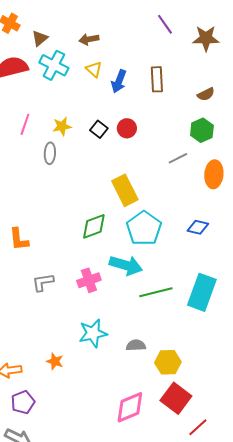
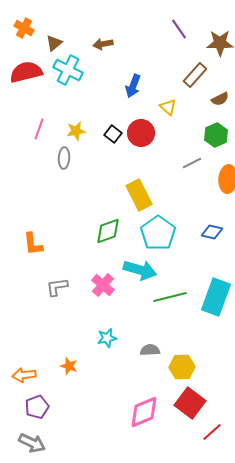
yellow triangle: (94, 69) -> (168, 107), moved
brown rectangle: (157, 79) -> (195, 75), moved, turned 45
red circle: (127, 128) -> (141, 133), size x1.4
pink cross: (89, 280) -> (103, 285), turned -30
cyan star: (93, 333) -> (107, 338), size x0.7

